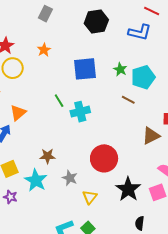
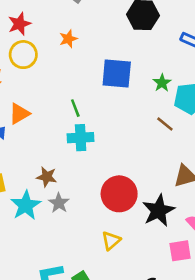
cyan cross: (80, 112) -> (81, 138), moved
gray star: (70, 178) -> (59, 203), moved
black star: (128, 189) -> (159, 211), moved
yellow triangle: (90, 197) -> (111, 241), moved

